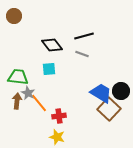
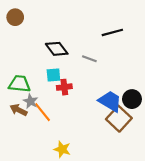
black line: (84, 36) -> (112, 32), moved
brown arrow: (17, 101) -> (18, 110), turned -70
red cross: (59, 116) -> (64, 87), moved

